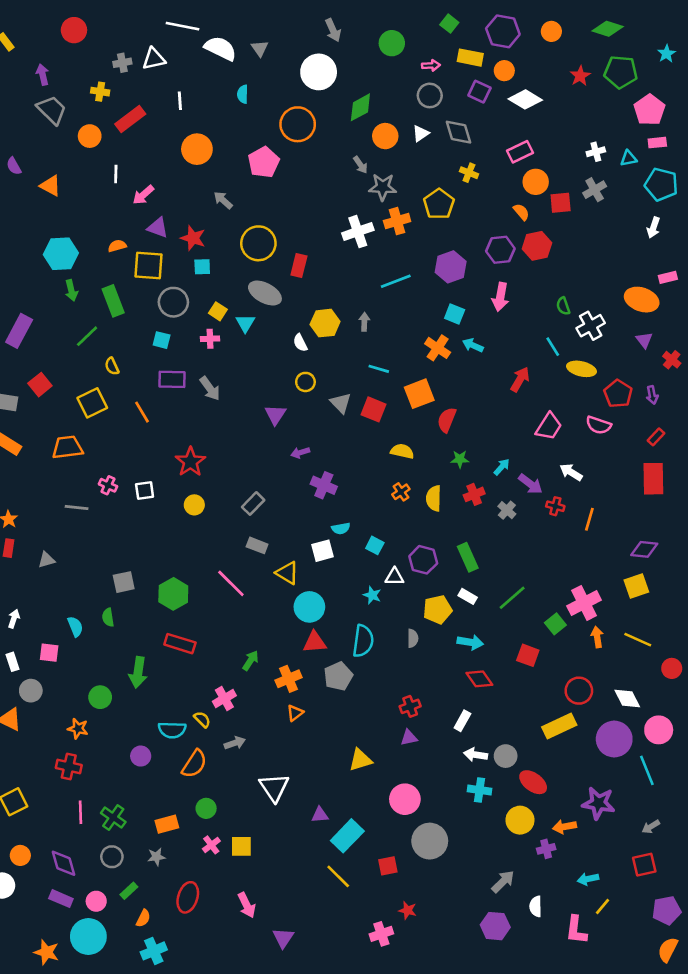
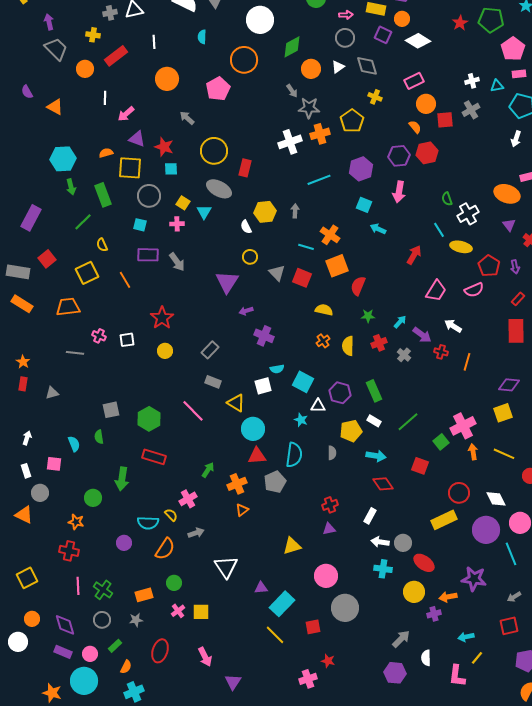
orange cross: (438, 348) -> (330, 235), moved
purple triangle: (275, 415) -> (227, 282), size x1.4
pink semicircle: (598, 425) -> (474, 290), turned -42
cyan square: (375, 545) -> (303, 382), size x1.5

